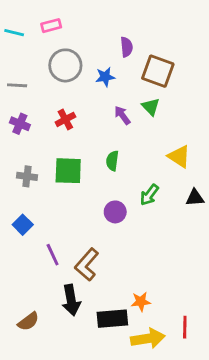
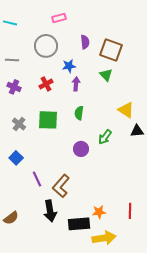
pink rectangle: (51, 26) -> (59, 18), moved
purple semicircle: (127, 47) -> (85, 42), moved
blue star: (105, 77) -> (69, 66), moved
purple arrow: (122, 115) -> (76, 84), moved, turned 40
gray cross: (27, 176) -> (19, 124), turned 32
black triangle: (195, 198) -> (137, 131), moved
brown semicircle: (28, 321) -> (11, 218), moved
red line: (185, 327) -> (130, 211), moved

